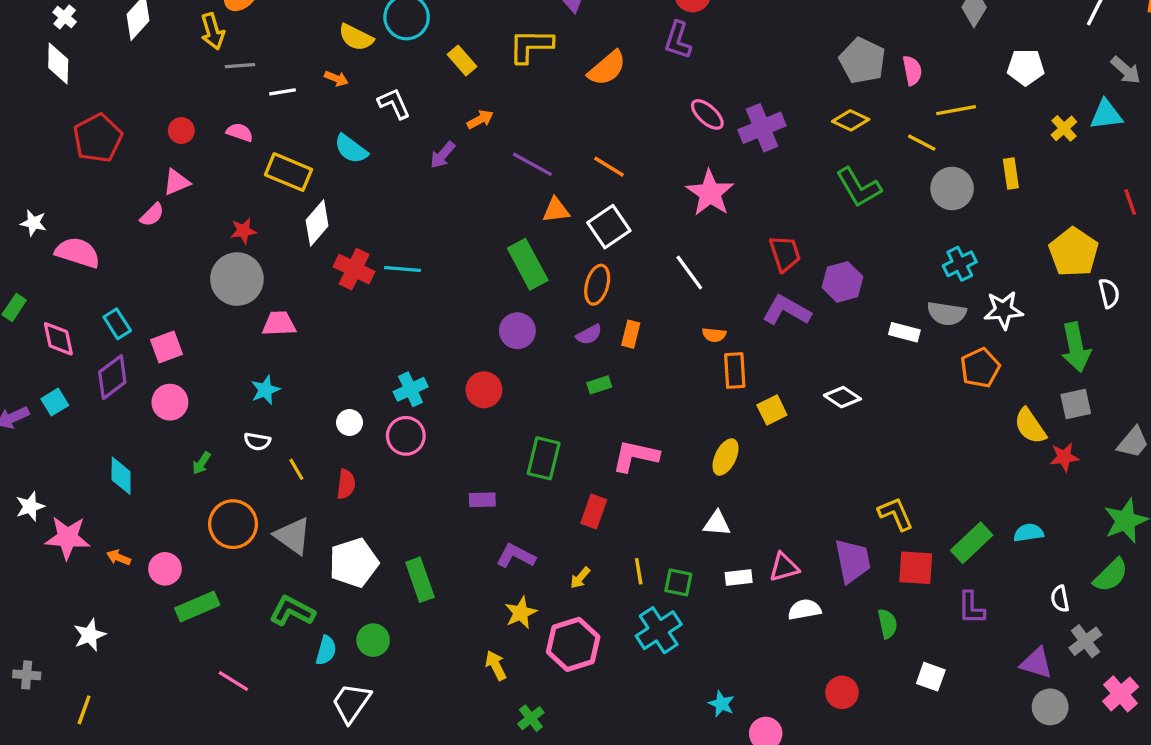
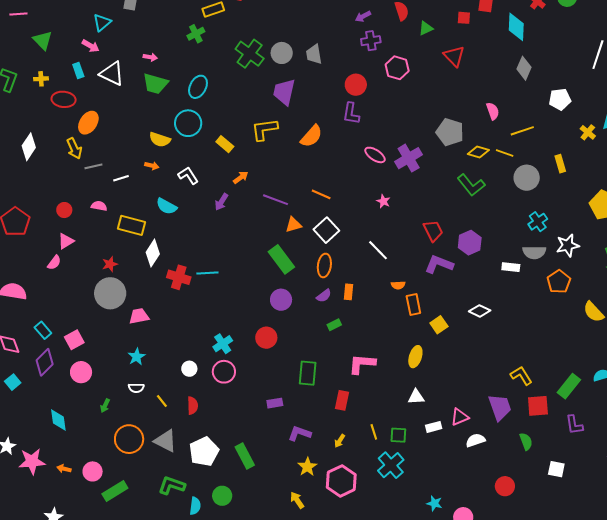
gray pentagon: (862, 61) -> (450, 132), moved
yellow diamond: (851, 120) -> (478, 152), moved
pink star: (710, 193) -> (383, 201), size x0.5

